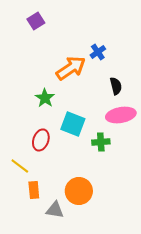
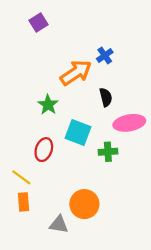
black semicircle: (116, 86) -> (106, 97), moved
orange rectangle: (34, 190) -> (24, 202), moved

